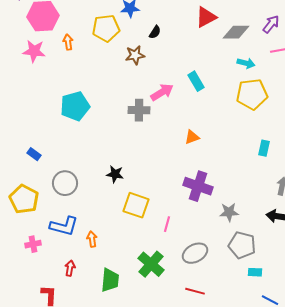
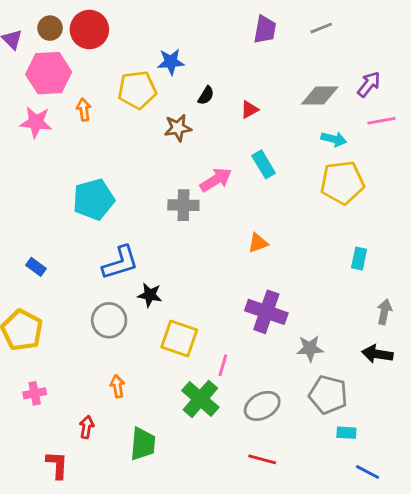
red triangle: (206, 17) -> (250, 110), moved, size x0.6
gray circle: (65, 183) -> (109, 320), moved
blue L-shape: (64, 226) -> (120, 263), moved, turned -32
green cross: (151, 264) -> (200, 399), moved

